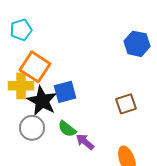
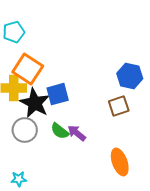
blue hexagon: (137, 44) -> (130, 76), moved
purple arrow: (85, 142) -> (77, 133), moved

